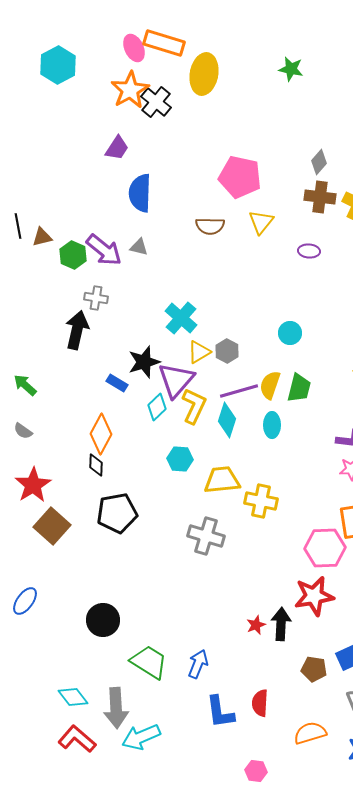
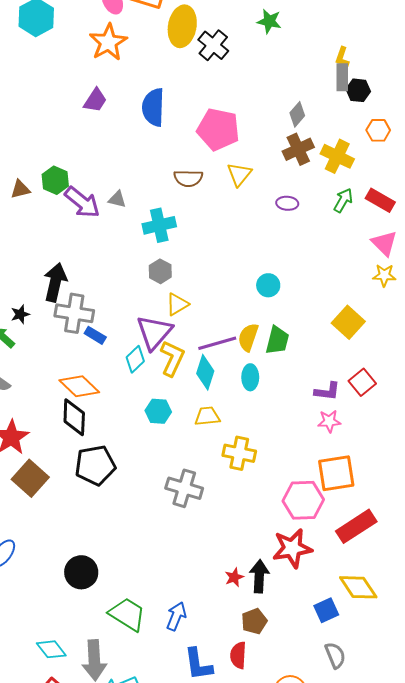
black cross: (156, 102) -> (213, 45), moved
blue semicircle: (140, 193) -> (153, 107), moved
brown cross: (320, 197) -> (298, 149), turned -32
green hexagon: (73, 255) -> (55, 180), moved
gray cross: (96, 298) -> (74, 313), moved, size x1.6
cyan cross: (181, 318) -> (159, 225), moved, turned 36
gray hexagon: (227, 351) -> (160, 271), moved
black star: (144, 362) -> (20, 314), moved, size x0.6
orange diamond: (101, 434) -> (79, 386), turned -75
black diamond: (96, 465) -> (74, 417), size x1.6
yellow trapezoid: (222, 480) -> (207, 416), moved, size x0.7
brown pentagon: (314, 669) -> (254, 621), moved, turned -30

